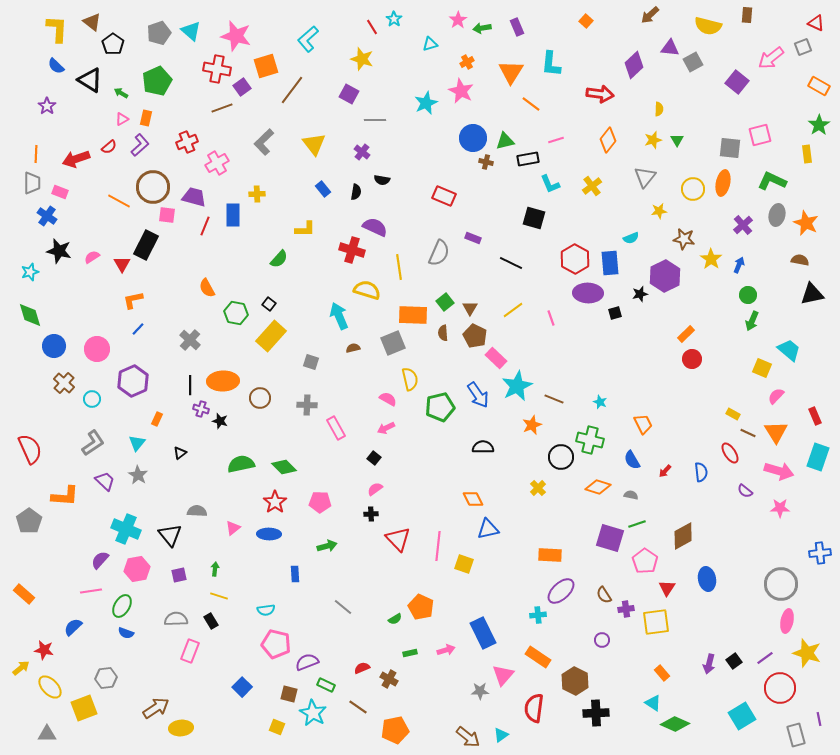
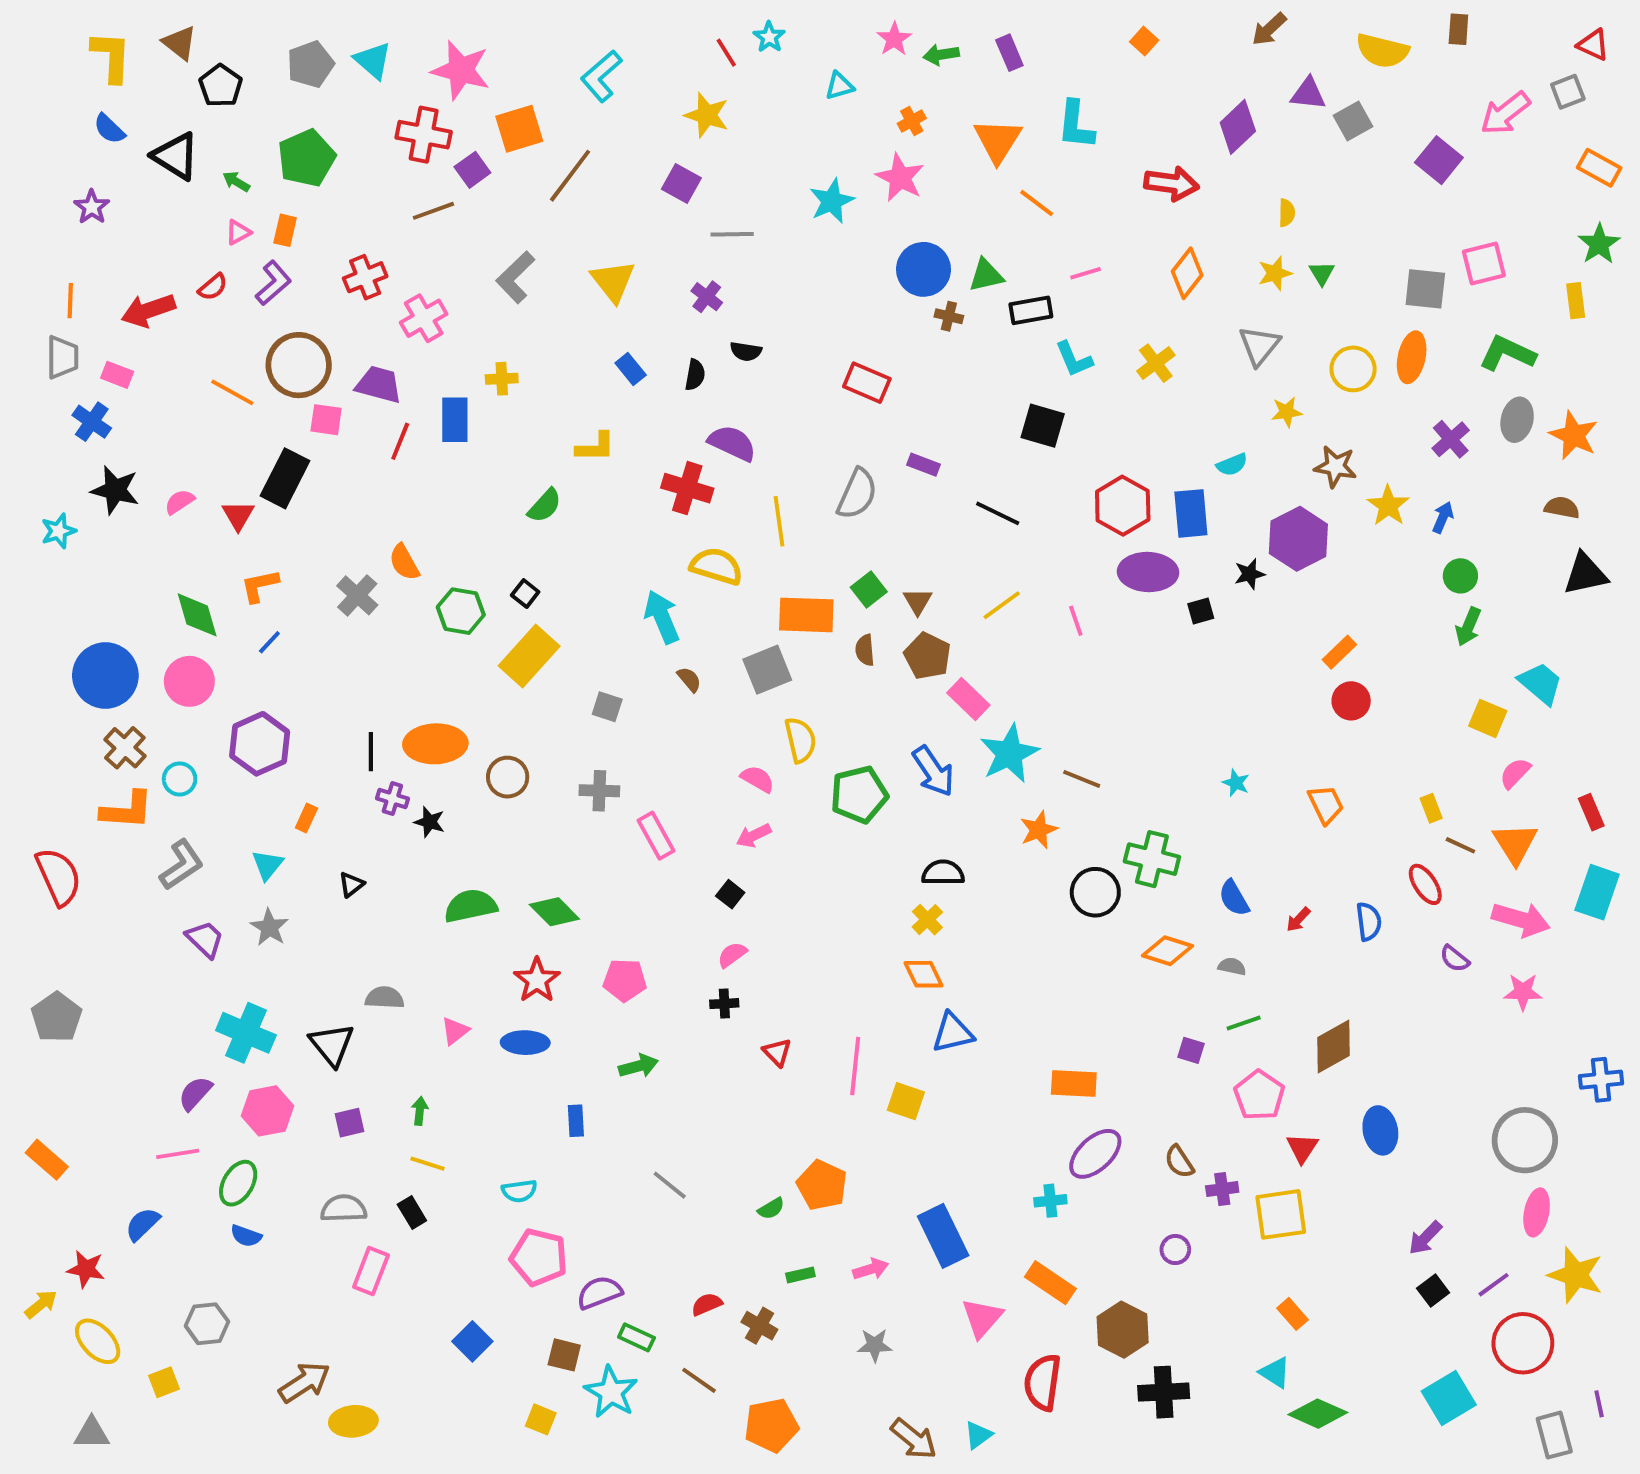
green diamond: (30, 315) -> (197, 615), moved
gray cross: (190, 340) -> (357, 595), moved
blue circle: (54, 346) -> (105, 675), size x1.4
brown semicircle: (353, 348) -> (689, 679), turned 64
cyan star: (600, 402) -> (1236, 783), moved
yellow rectangle: (733, 414) -> (1431, 808), turned 40
orange trapezoid: (643, 424) -> (1326, 804), moved
yellow cross: (538, 488) -> (927, 920), moved
orange L-shape: (65, 496) -> (127, 810), moved
purple square: (610, 538) -> (1191, 1050), size x0.5
red triangle: (398, 539) -> (777, 1052), size x0.6
purple arrow: (709, 664) -> (1425, 1238), moved, turned 30
gray star: (480, 691) -> (875, 1345), moved
yellow square: (84, 708) -> (164, 1382), size x0.6

